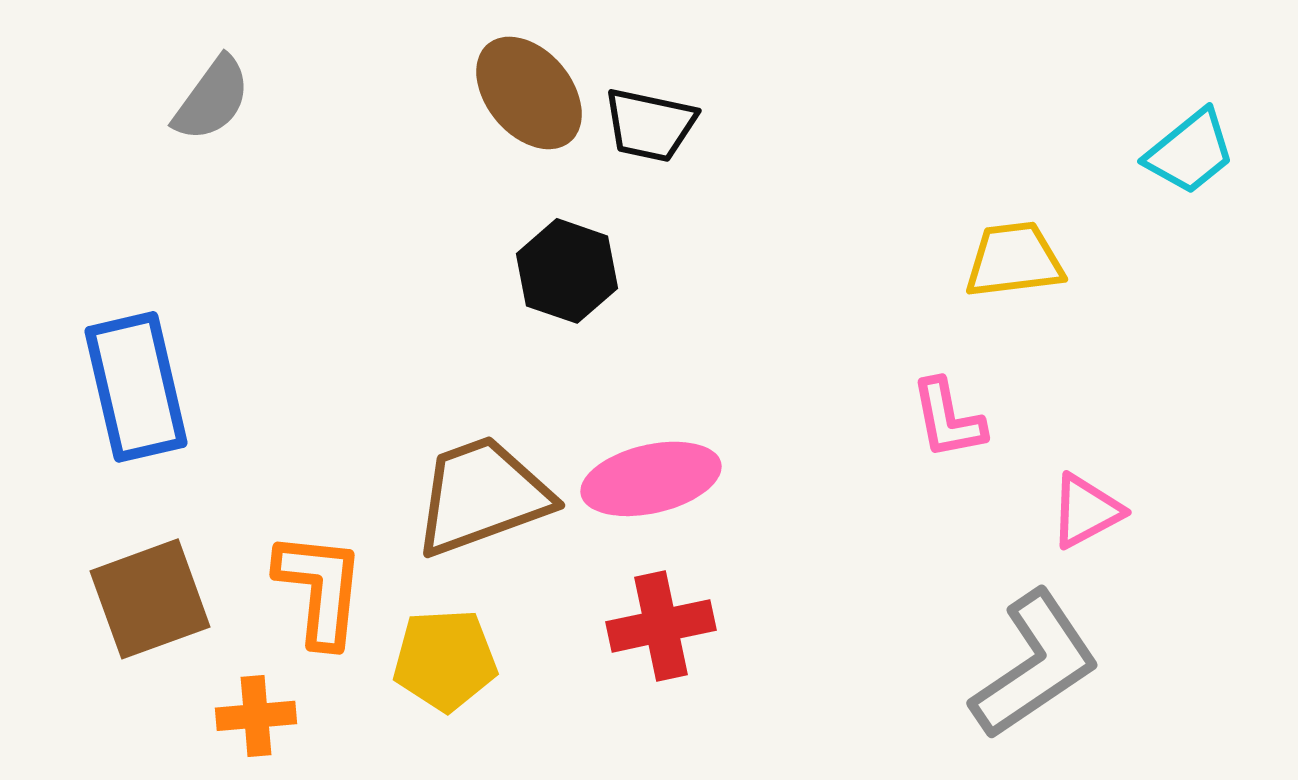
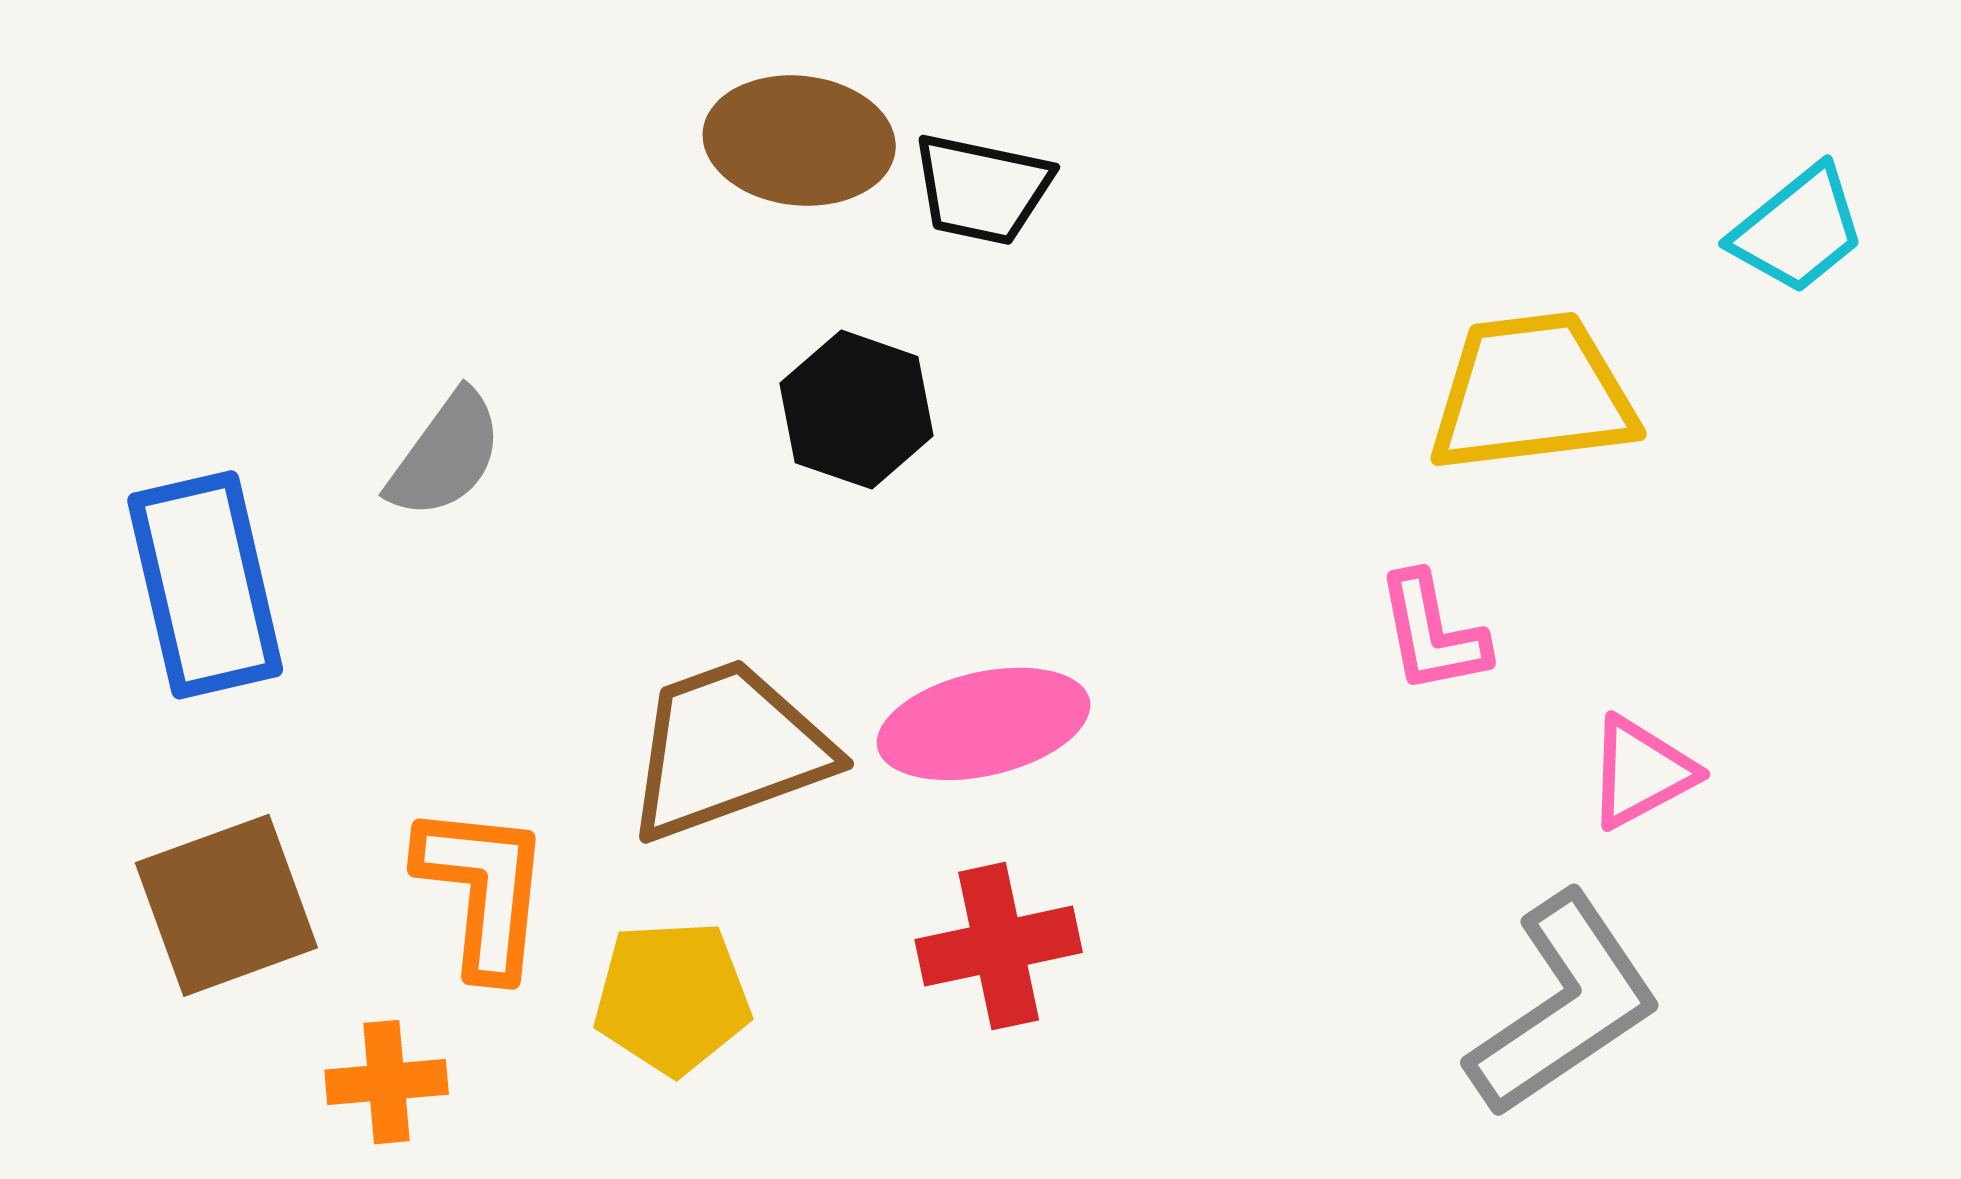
brown ellipse: (529, 93) -> (799, 141), turned -44
gray semicircle: (212, 99) -> (445, 455), moved
yellow trapezoid: (1014, 260) -> (1532, 393), size x1.4

